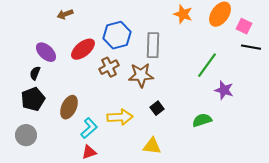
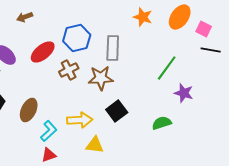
black square: (157, 108) -> (117, 111), size x1.5
yellow triangle: (152, 146) -> (95, 145), moved

